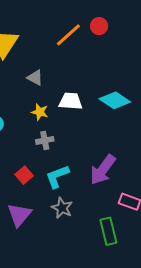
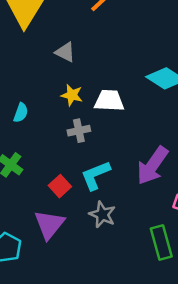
white trapezoid: (71, 101) -> (109, 101), moved
red square: (24, 175) -> (60, 186), moved

